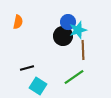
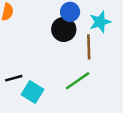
cyan star: (78, 30) -> (100, 22), moved
black line: (27, 68) -> (14, 78), moved

